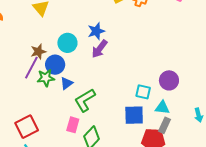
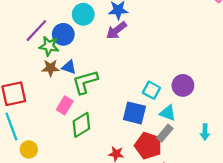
brown star: (38, 52) -> (51, 68), moved
blue triangle: (67, 83) -> (69, 67), moved, turned 40

